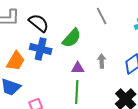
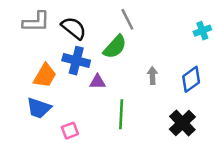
gray line: (102, 16) -> (127, 19), moved
purple triangle: (78, 68) -> (97, 82), moved

